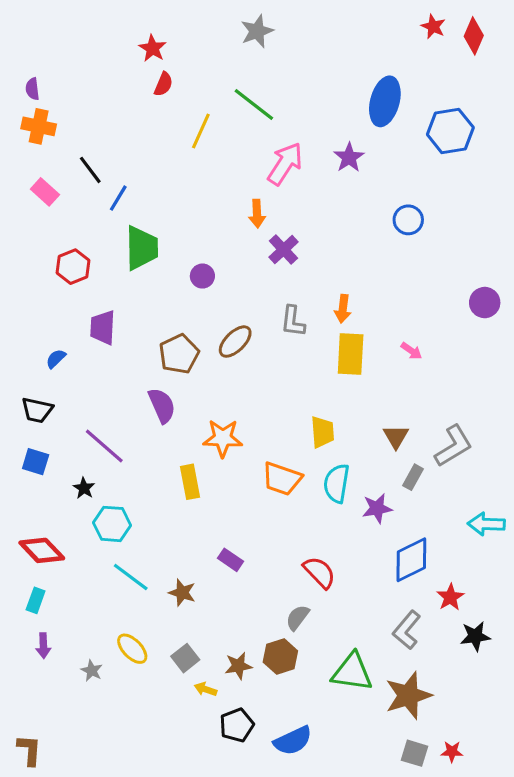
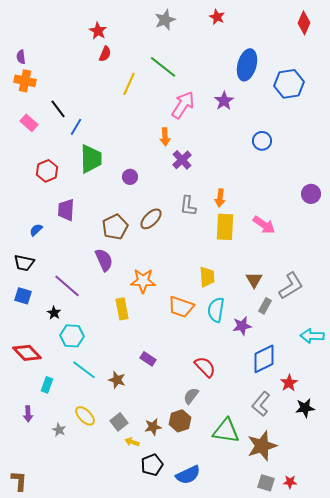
red star: (433, 27) -> (217, 17), moved
pink arrow: (411, 351) -> (264, 225), size x1.6
cyan rectangle: (36, 600) -> (47, 385), moved

